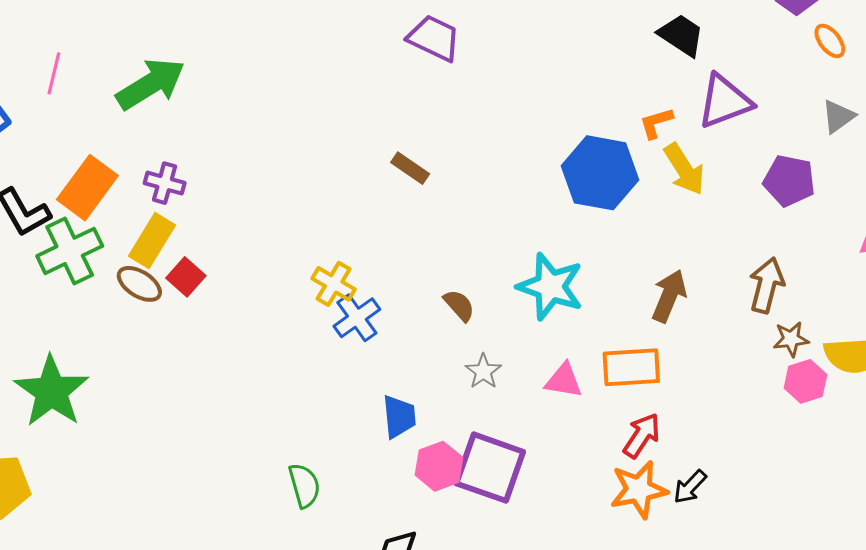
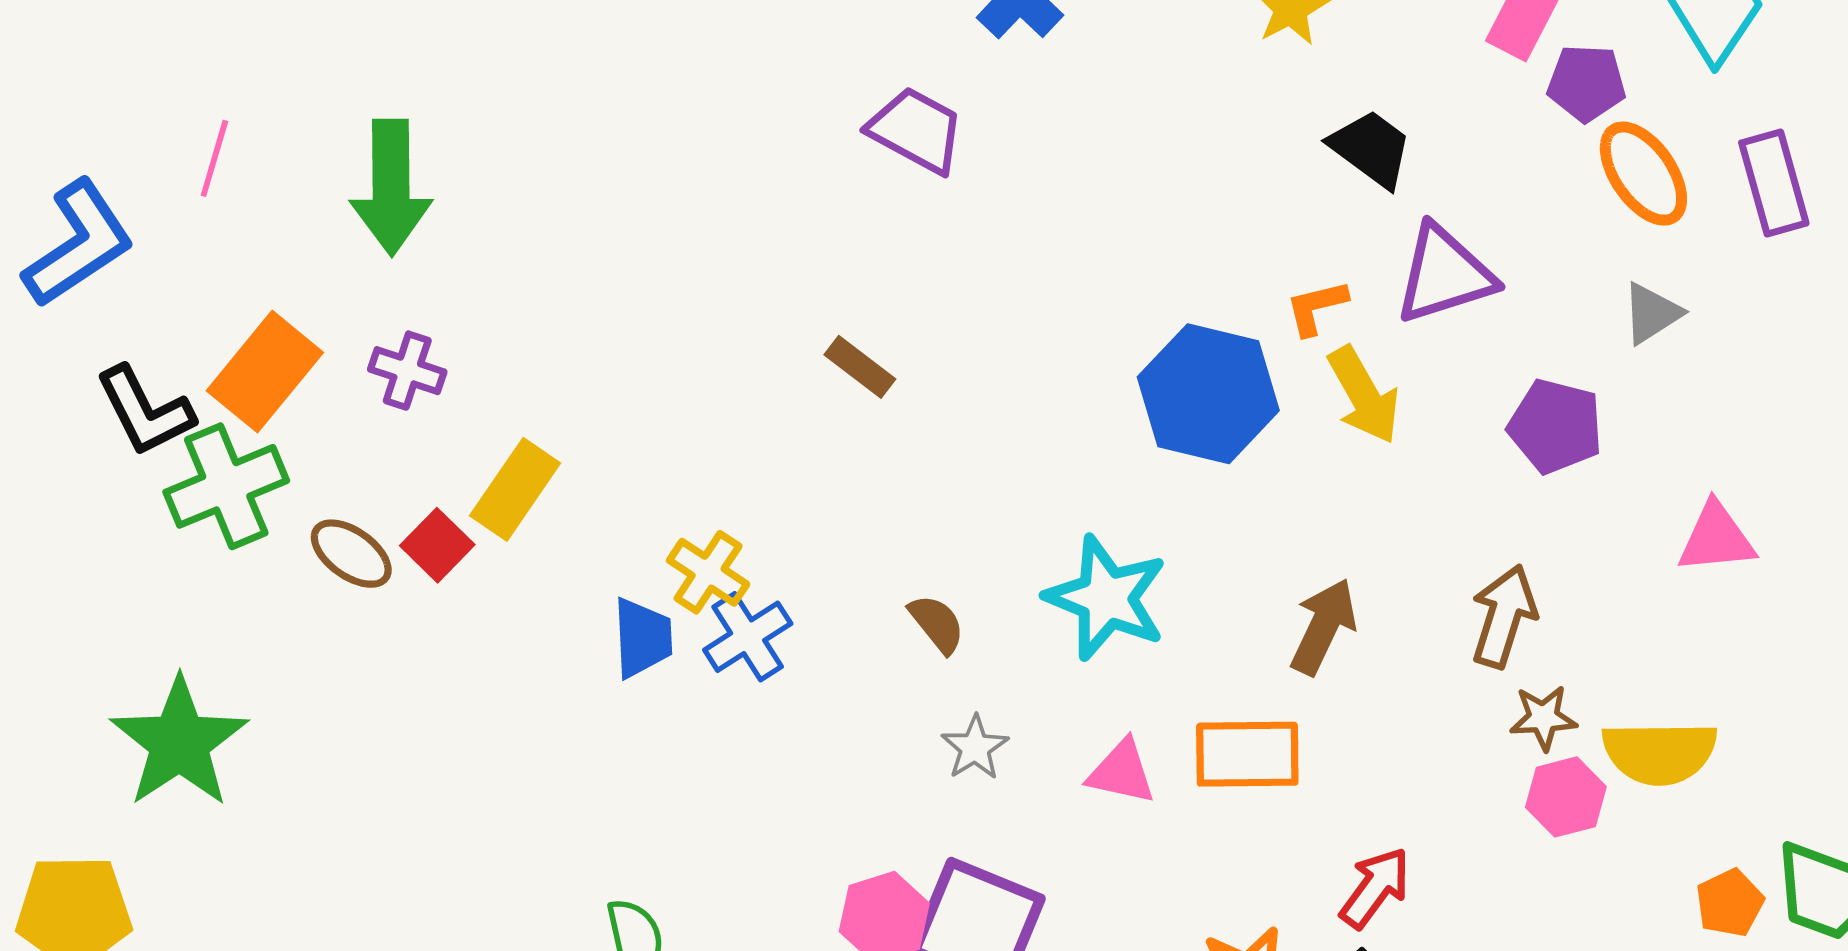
orange ellipse: (830, 41) -> (1643, 174), size x1.6
green arrow: (151, 84) -> (391, 187), turned 118
yellow rectangle: (152, 241) -> (515, 489), moved
blue trapezoid: (399, 417) -> (642, 638), moved
red arrow: (642, 436) -> (1375, 888), moved

